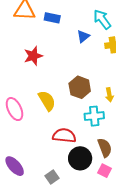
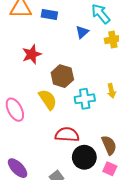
brown hexagon: (80, 87) -> (62, 76), moved
cyan cross: (94, 116) -> (85, 99), moved

